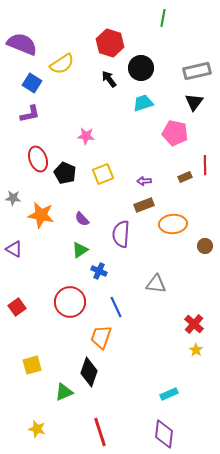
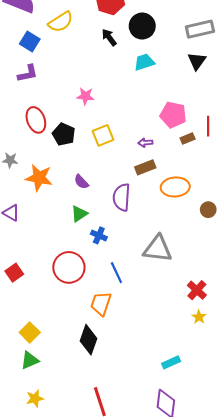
pink pentagon: (175, 133) -> (173, 115), moved
gray triangle: (156, 284) -> (158, 249), size x1.4
yellow square: (32, 365) -> (30, 332), turned -30
green triangle: (64, 392) -> (30, 360), moved
yellow star: (37, 429) -> (35, 398), turned -30

